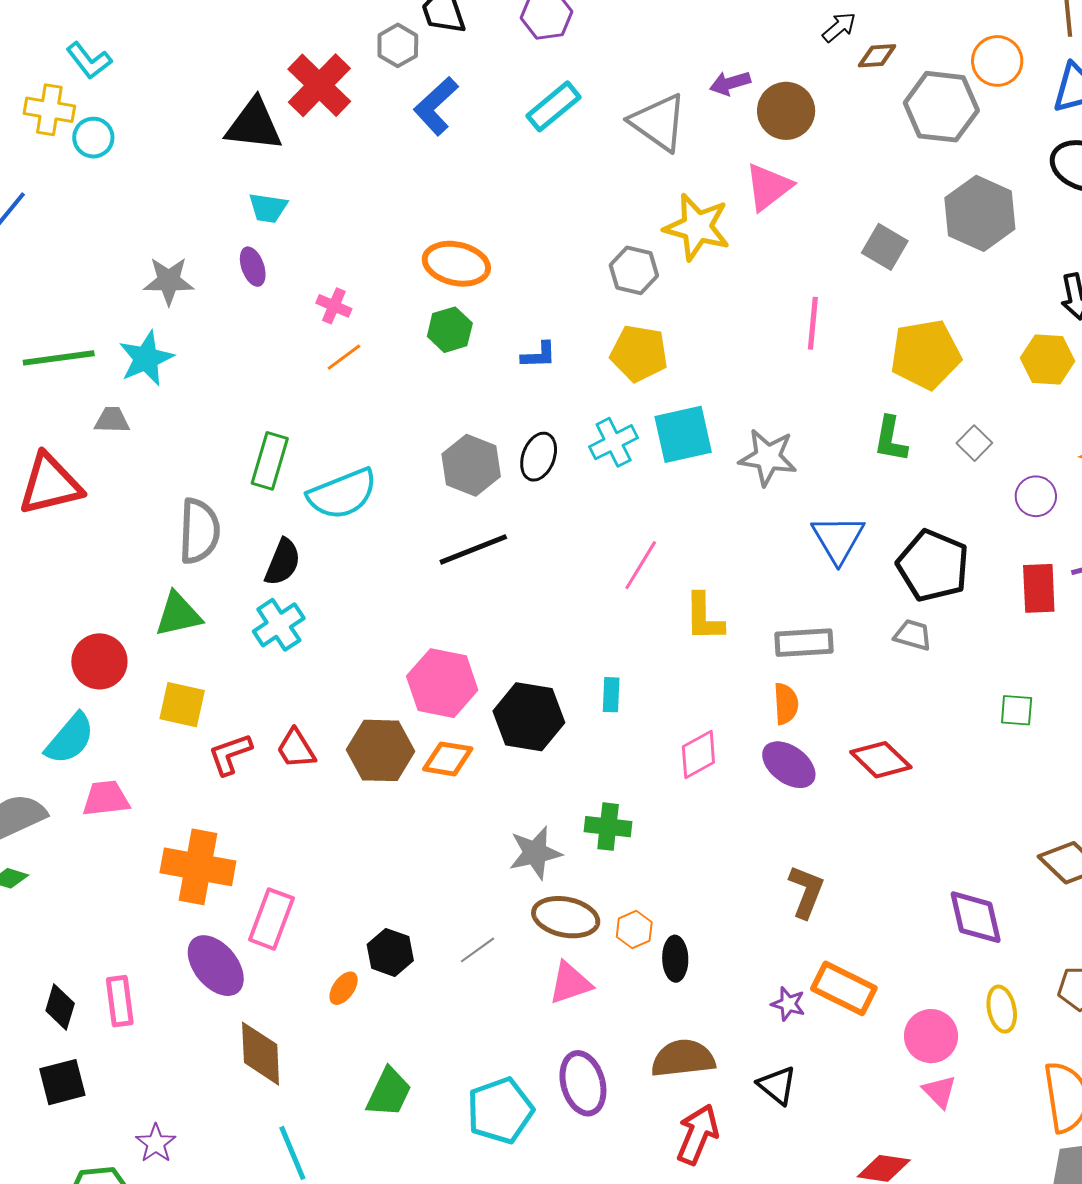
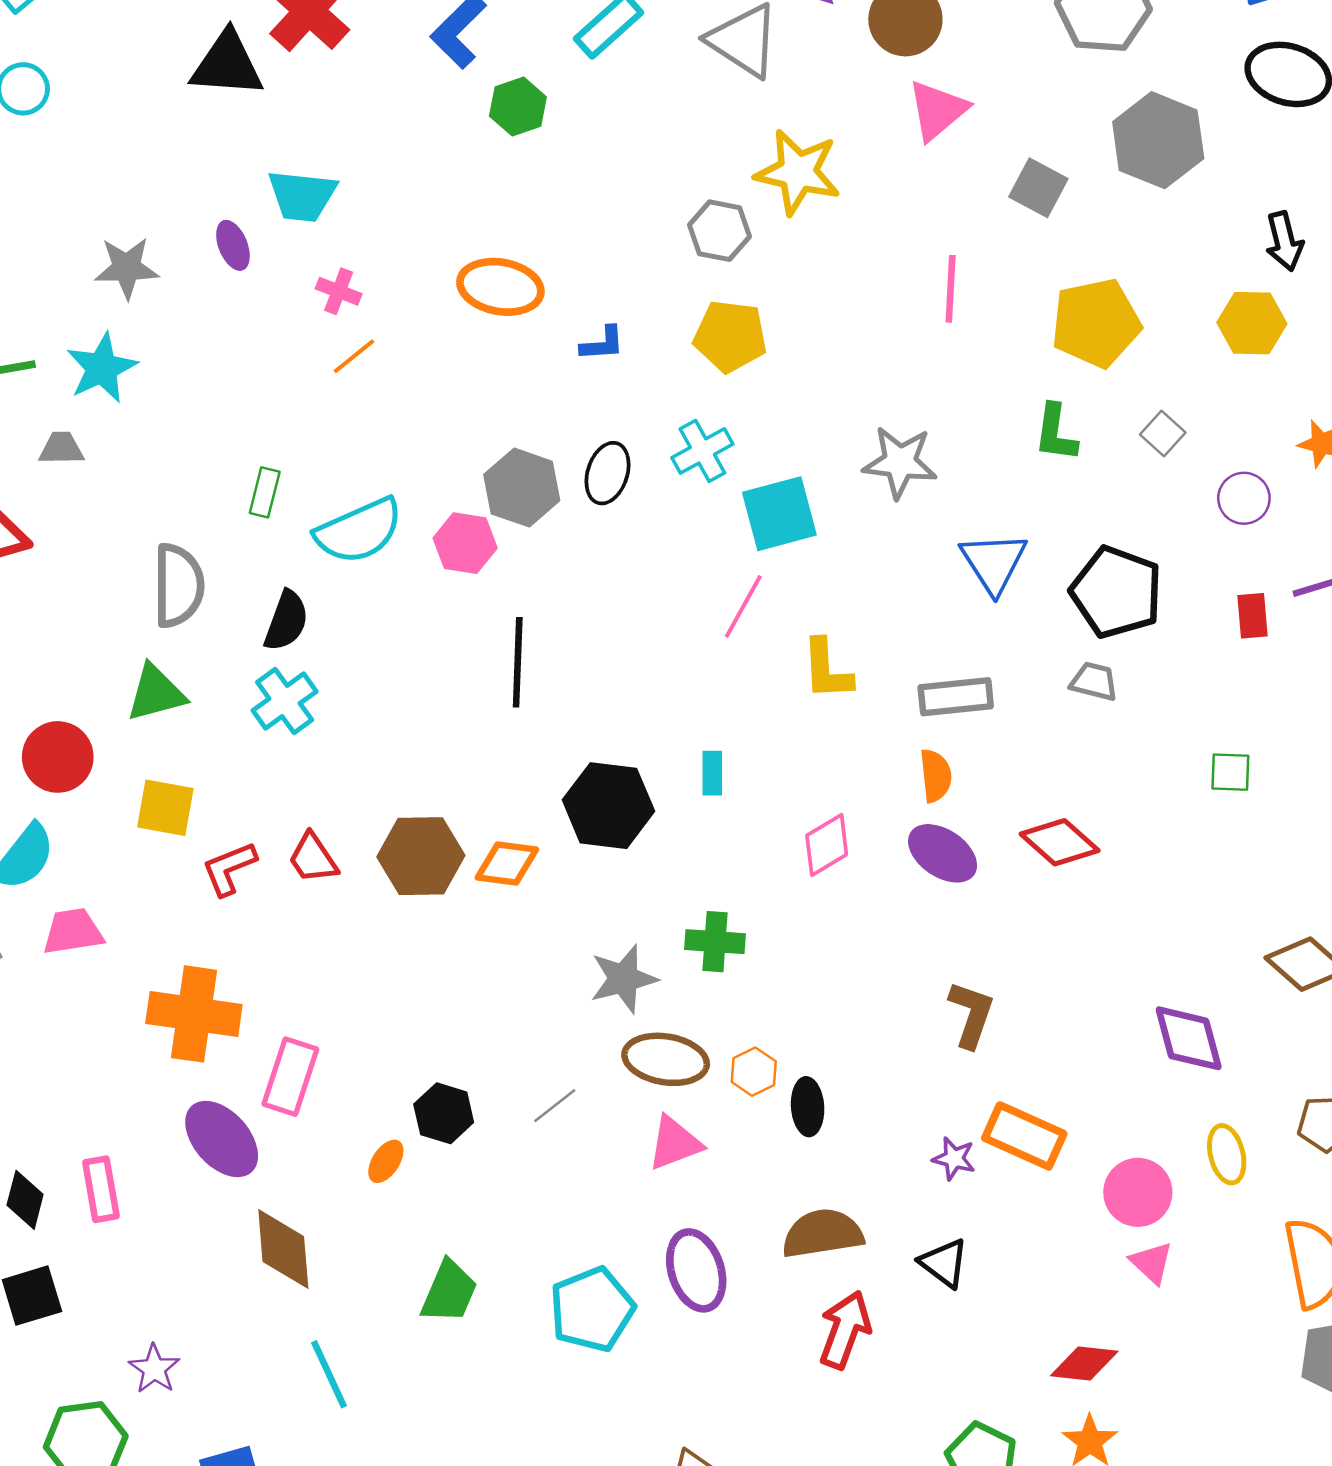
pink triangle: (768, 187) -> (937, 110), moved
cyan trapezoid: (268, 208) -> (302, 196), moved, size x1.4
orange ellipse: (456, 264) -> (500, 287), moved
green hexagon: (450, 330) -> (518, 107), moved
cyan square: (683, 434) -> (779, 514), moved
green rectangle: (270, 461) -> (265, 492), size x0.7
black line: (473, 549) -> (518, 662), moved, turned -64
red rectangle: (1039, 588) -> (1252, 616), size x0.7
pink hexagon: (442, 683) -> (465, 543), moved, size x0.7

